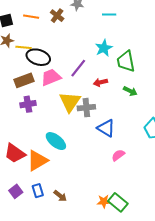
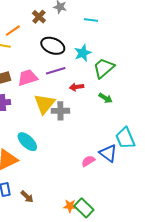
orange line: (31, 17) -> (13, 31), moved, turned -49
black ellipse: (38, 57) -> (53, 46), moved
green trapezoid: (126, 61) -> (104, 68), turned 55
purple line: (78, 68) -> (56, 71), turned 30
blue triangle: (106, 128) -> (108, 153), moved

